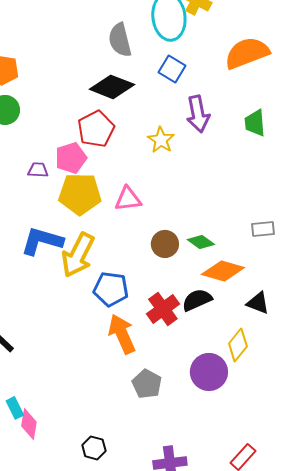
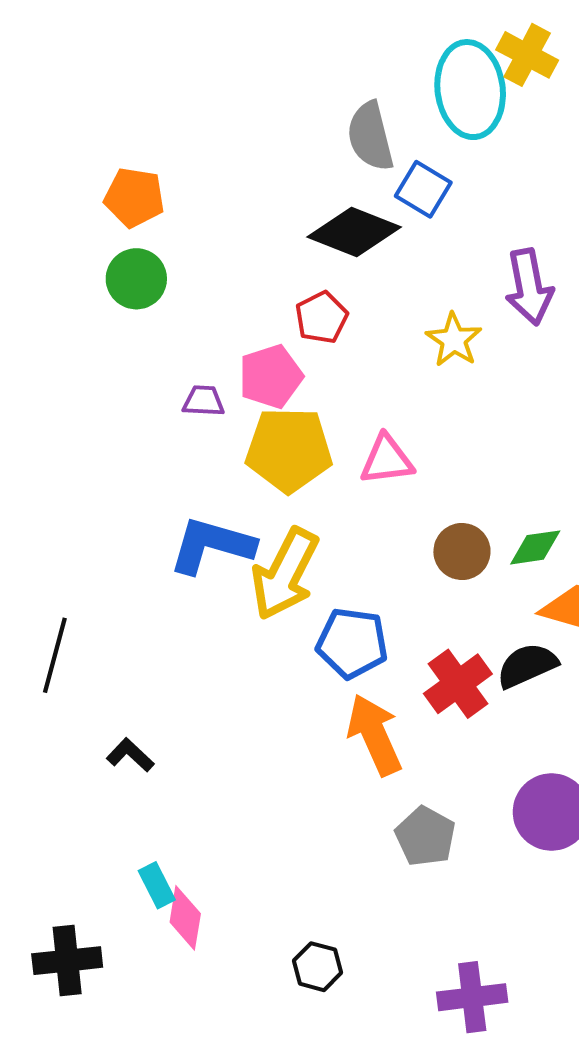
blue square: (172, 69) -> (423, 189), moved
red pentagon: (96, 129) -> (322, 317), size x0.7
green diamond: (201, 242) -> (535, 547), turned -44

